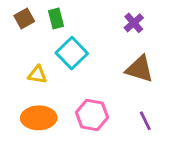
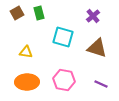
cyan square: (72, 53) -> (63, 37), moved, turned -30
purple line: (145, 121) -> (101, 84), turned -40

